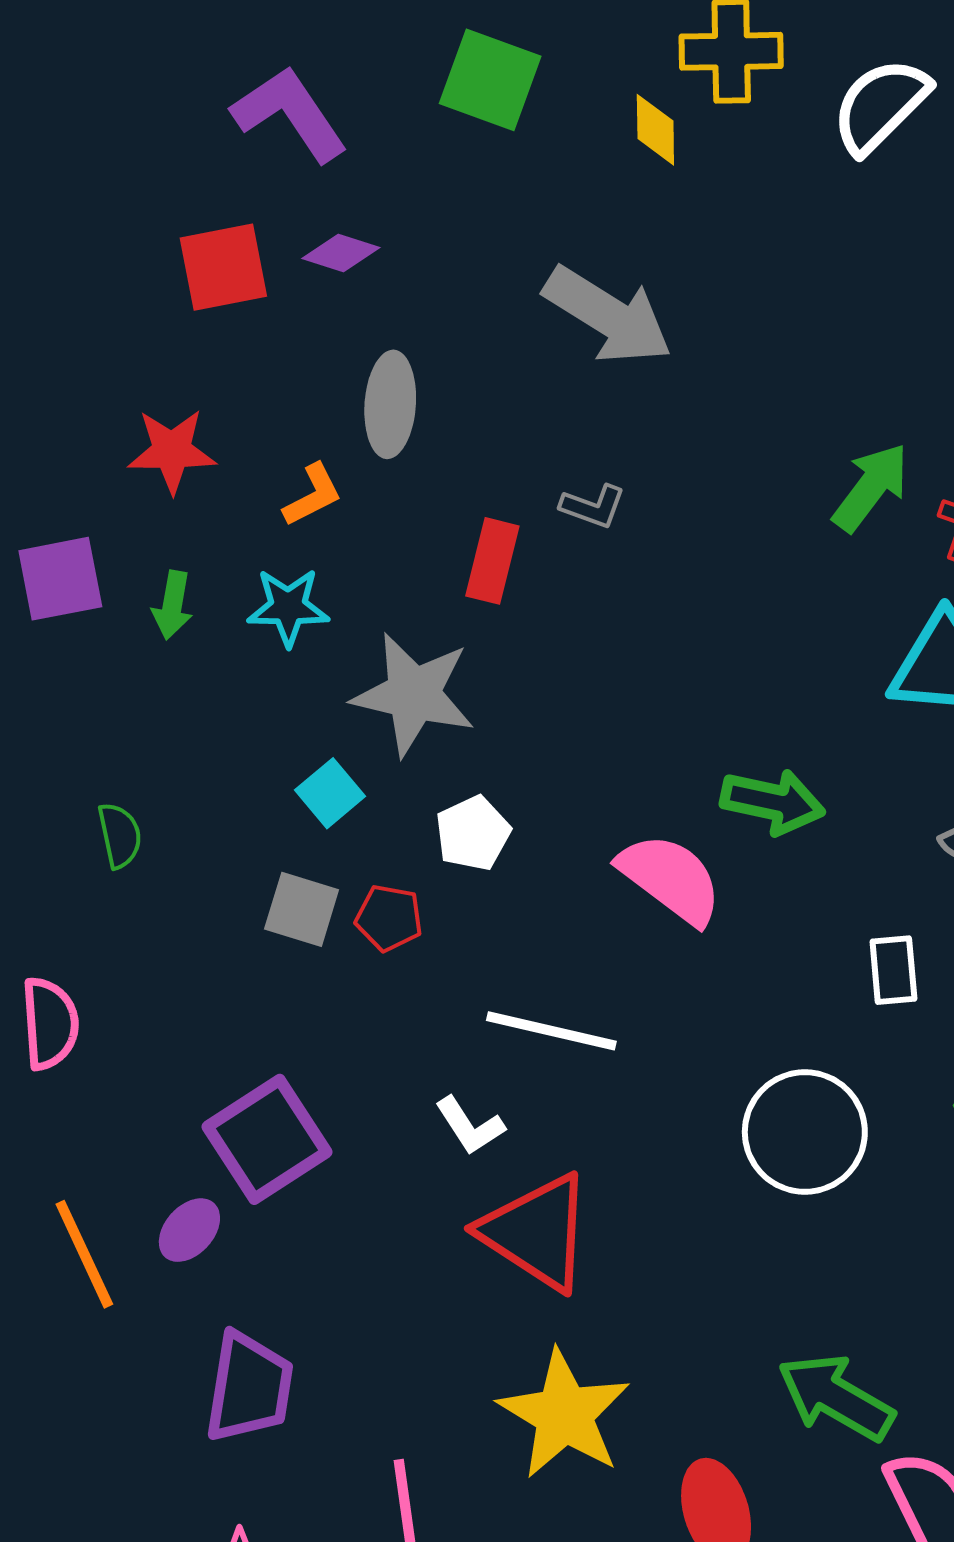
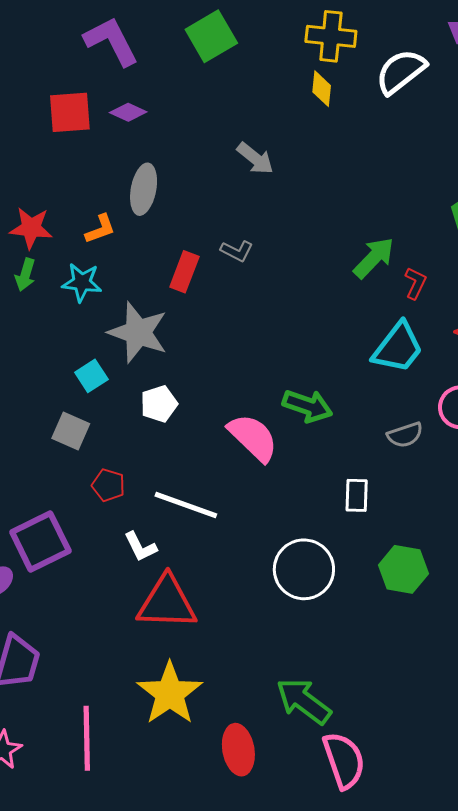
green square: (490, 80) -> (211, 36), turned 33
yellow diamond: (655, 130) -> (322, 89), moved
gray arrow: (608, 315) -> (255, 158), size x0.6
red star: (172, 451) -> (31, 228), moved
red pentagon: (389, 918) -> (108, 485), moved
red triangle: (537, 1232) -> (167, 603), turned -38

